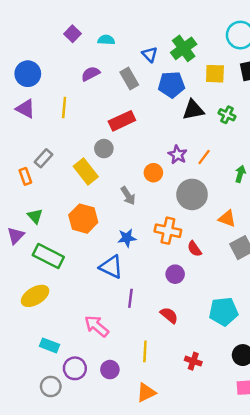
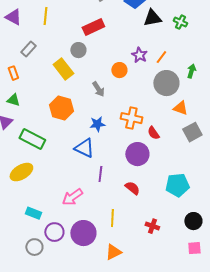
gray rectangle: (43, 158) -> (28, 49), moved
gray circle: (192, 194) -> (166, 83), moved
green triangle: (35, 216) -> (13, 100), moved, turned -32
purple circle: (175, 274) -> (137, 154), size x1.5
pink arrow: (97, 326) -> (72, 197), turned -75
purple circle: (110, 370) -> (83, 233), size x1.6

